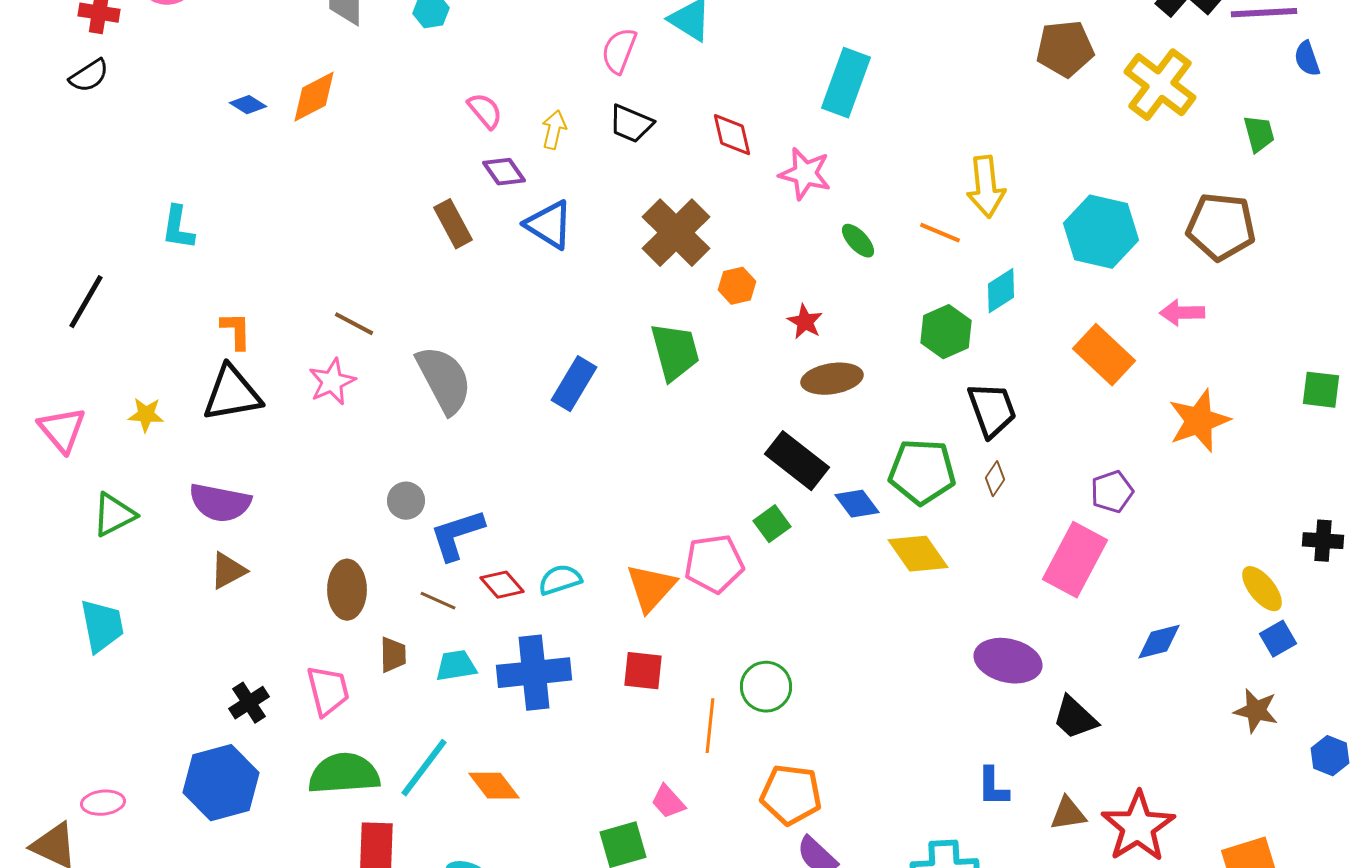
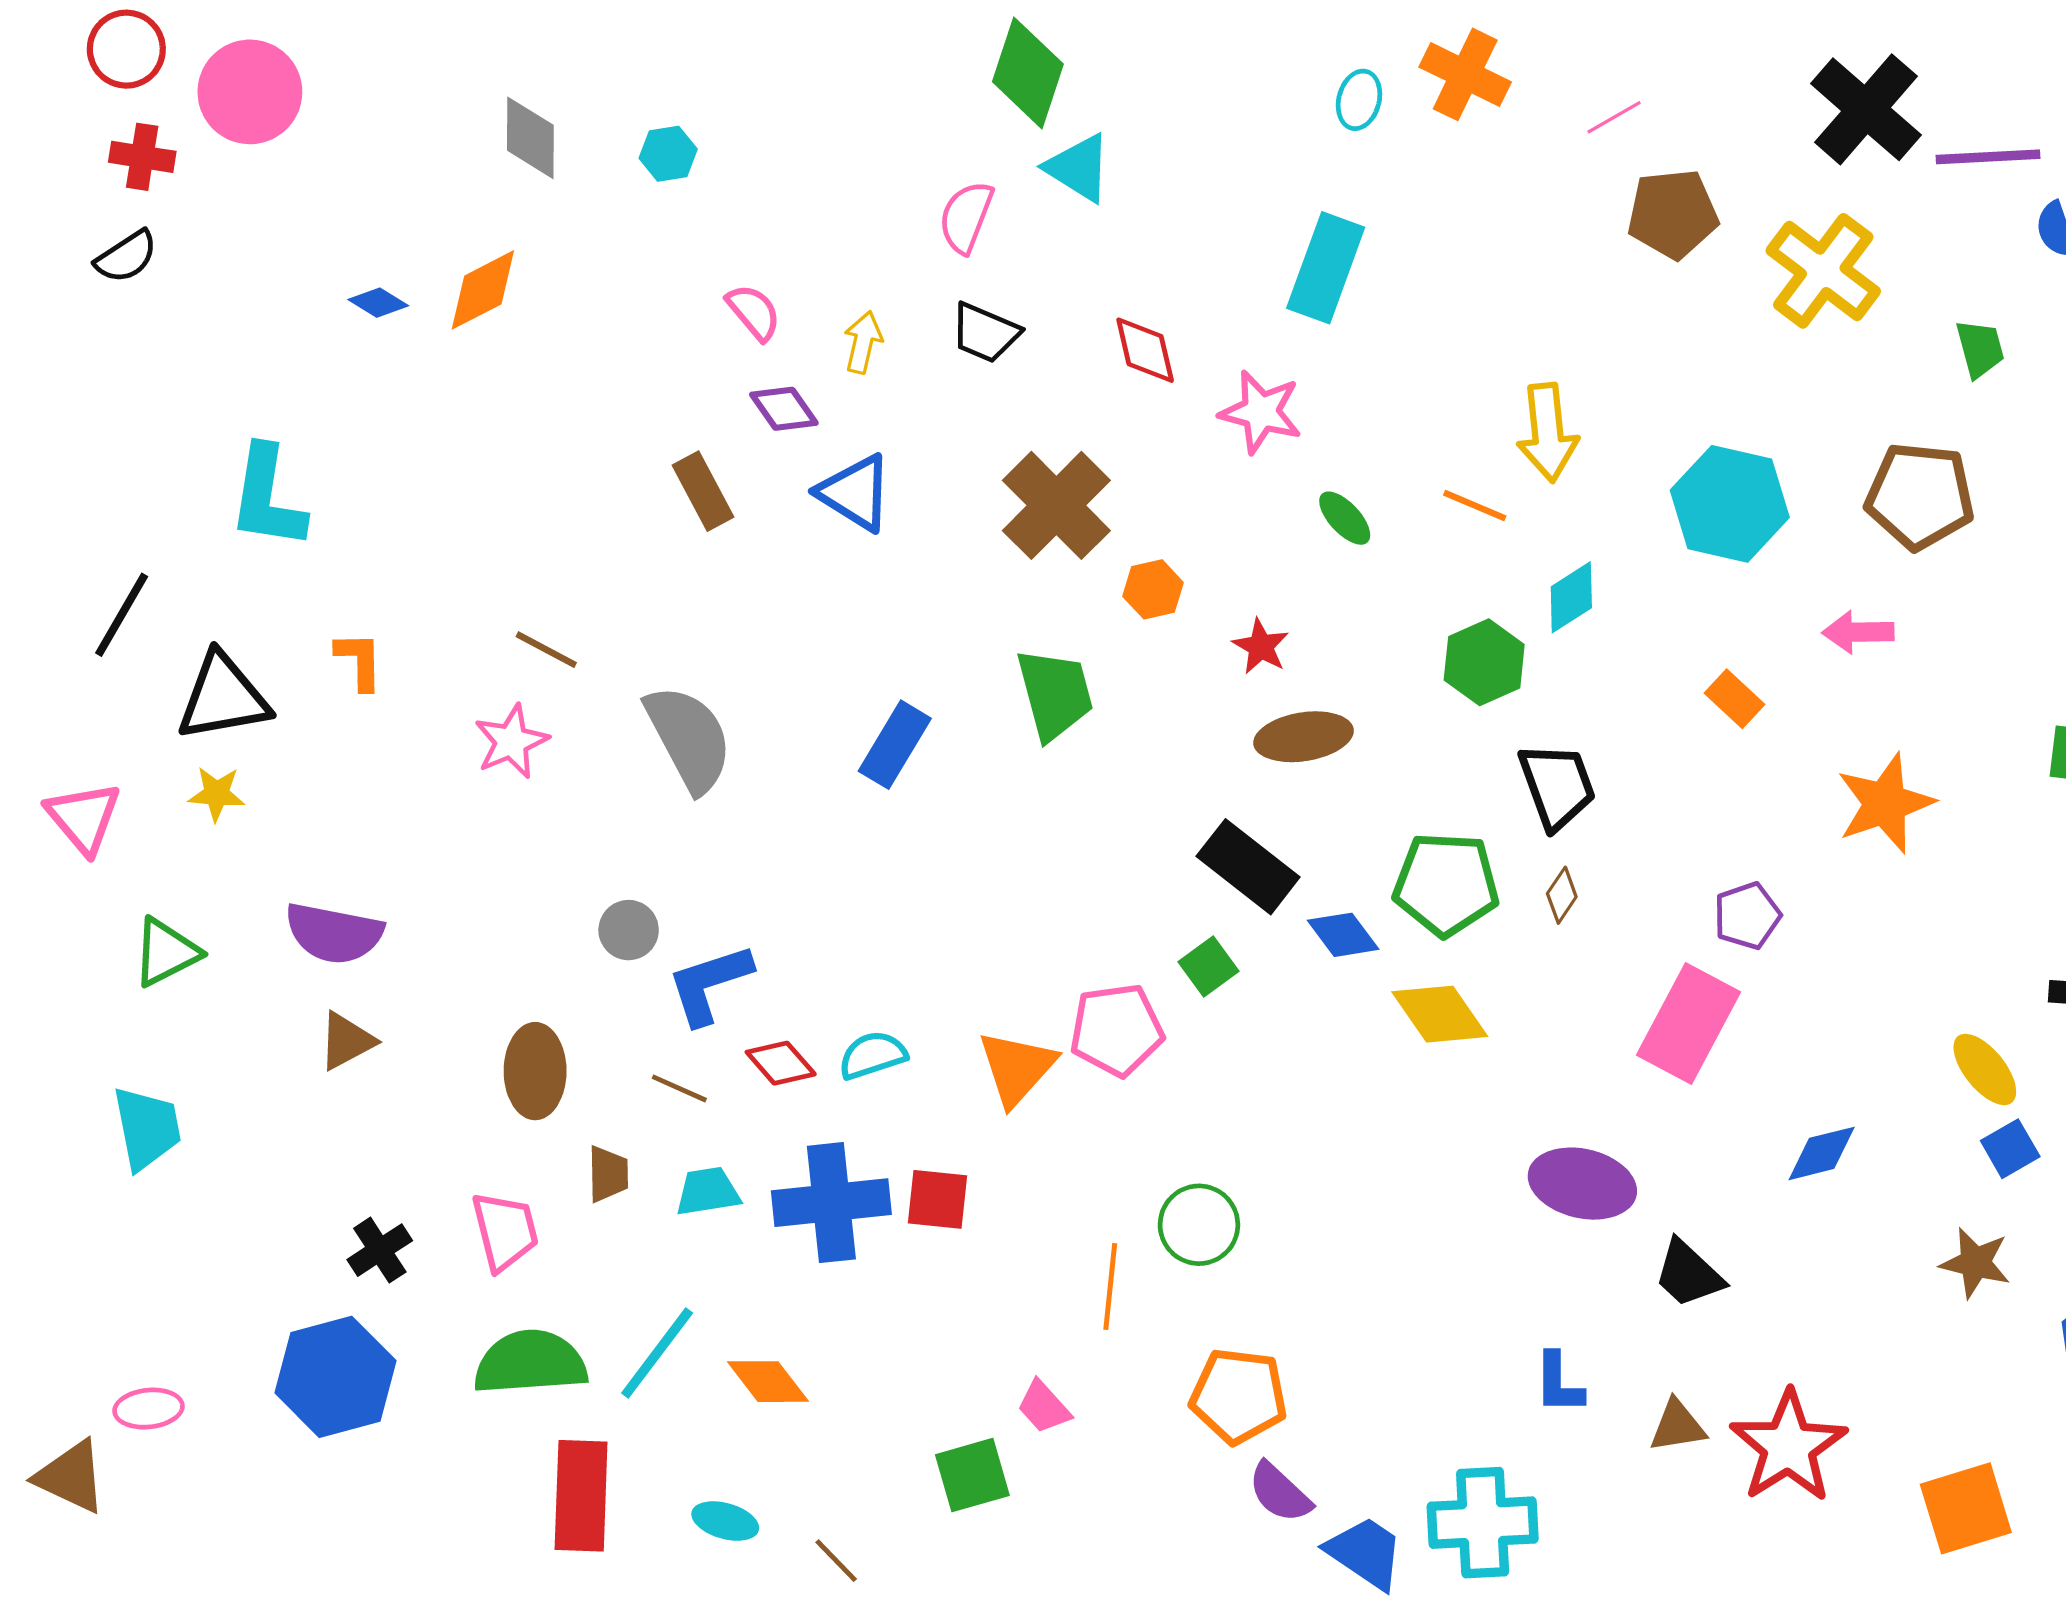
cyan L-shape: (178, 228) -> (267, 498), size x1.5
orange rectangle: (1104, 355) -> (1734, 699), size x0.6
black triangle: (232, 394) -> (223, 697), moved
red square: (643, 671) -> (938, 1199), moved

